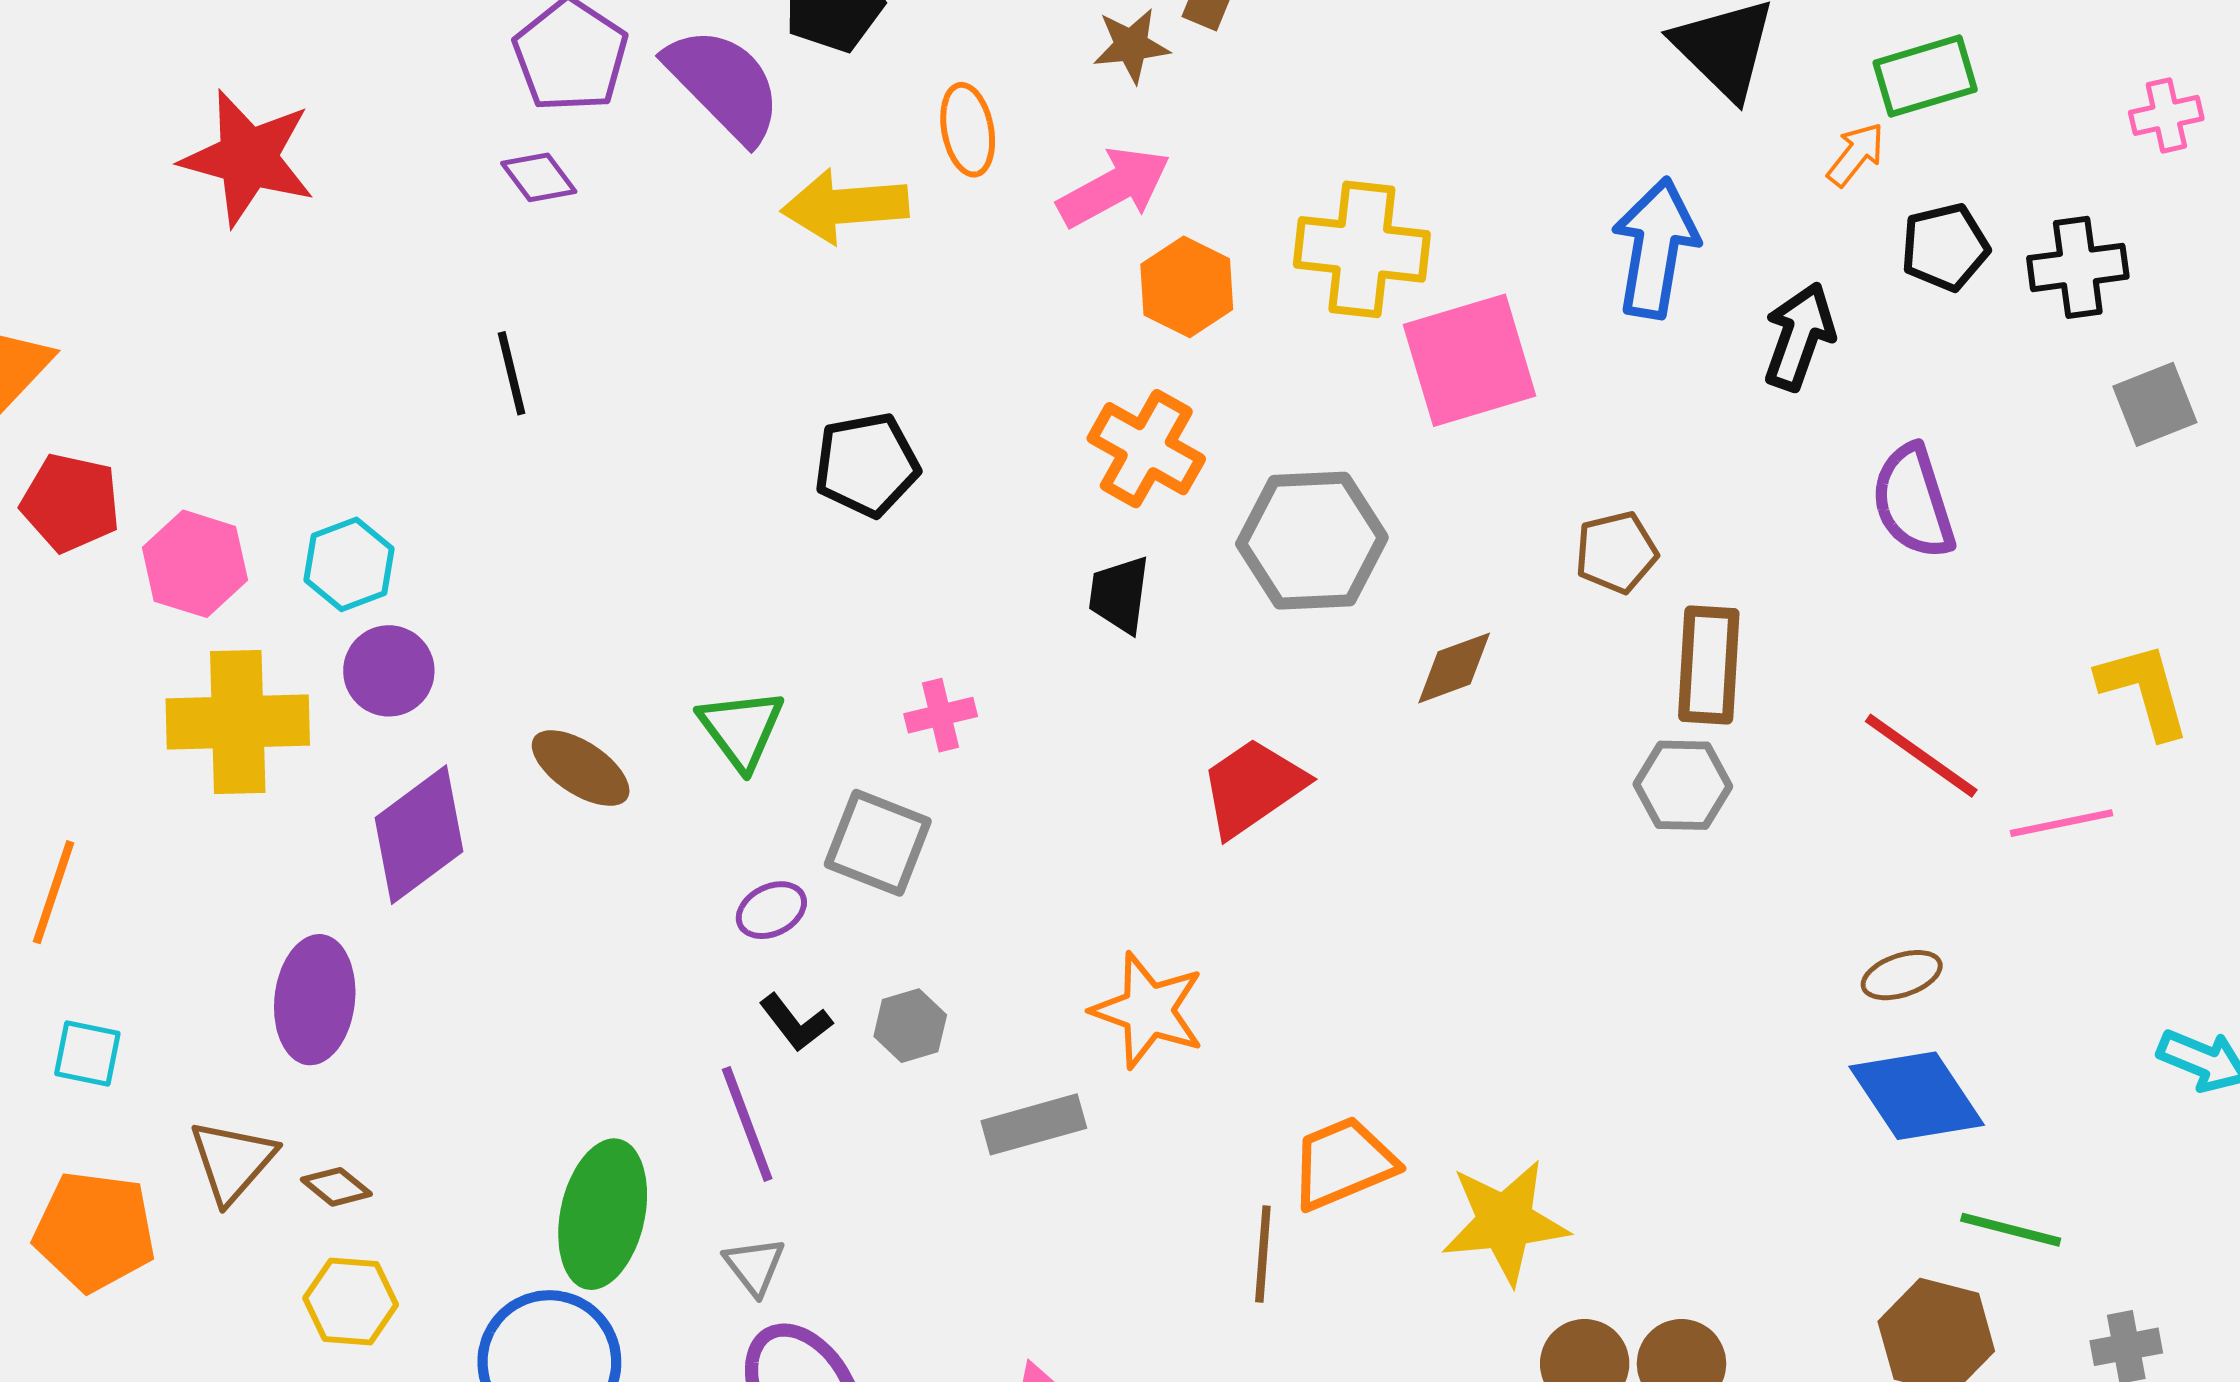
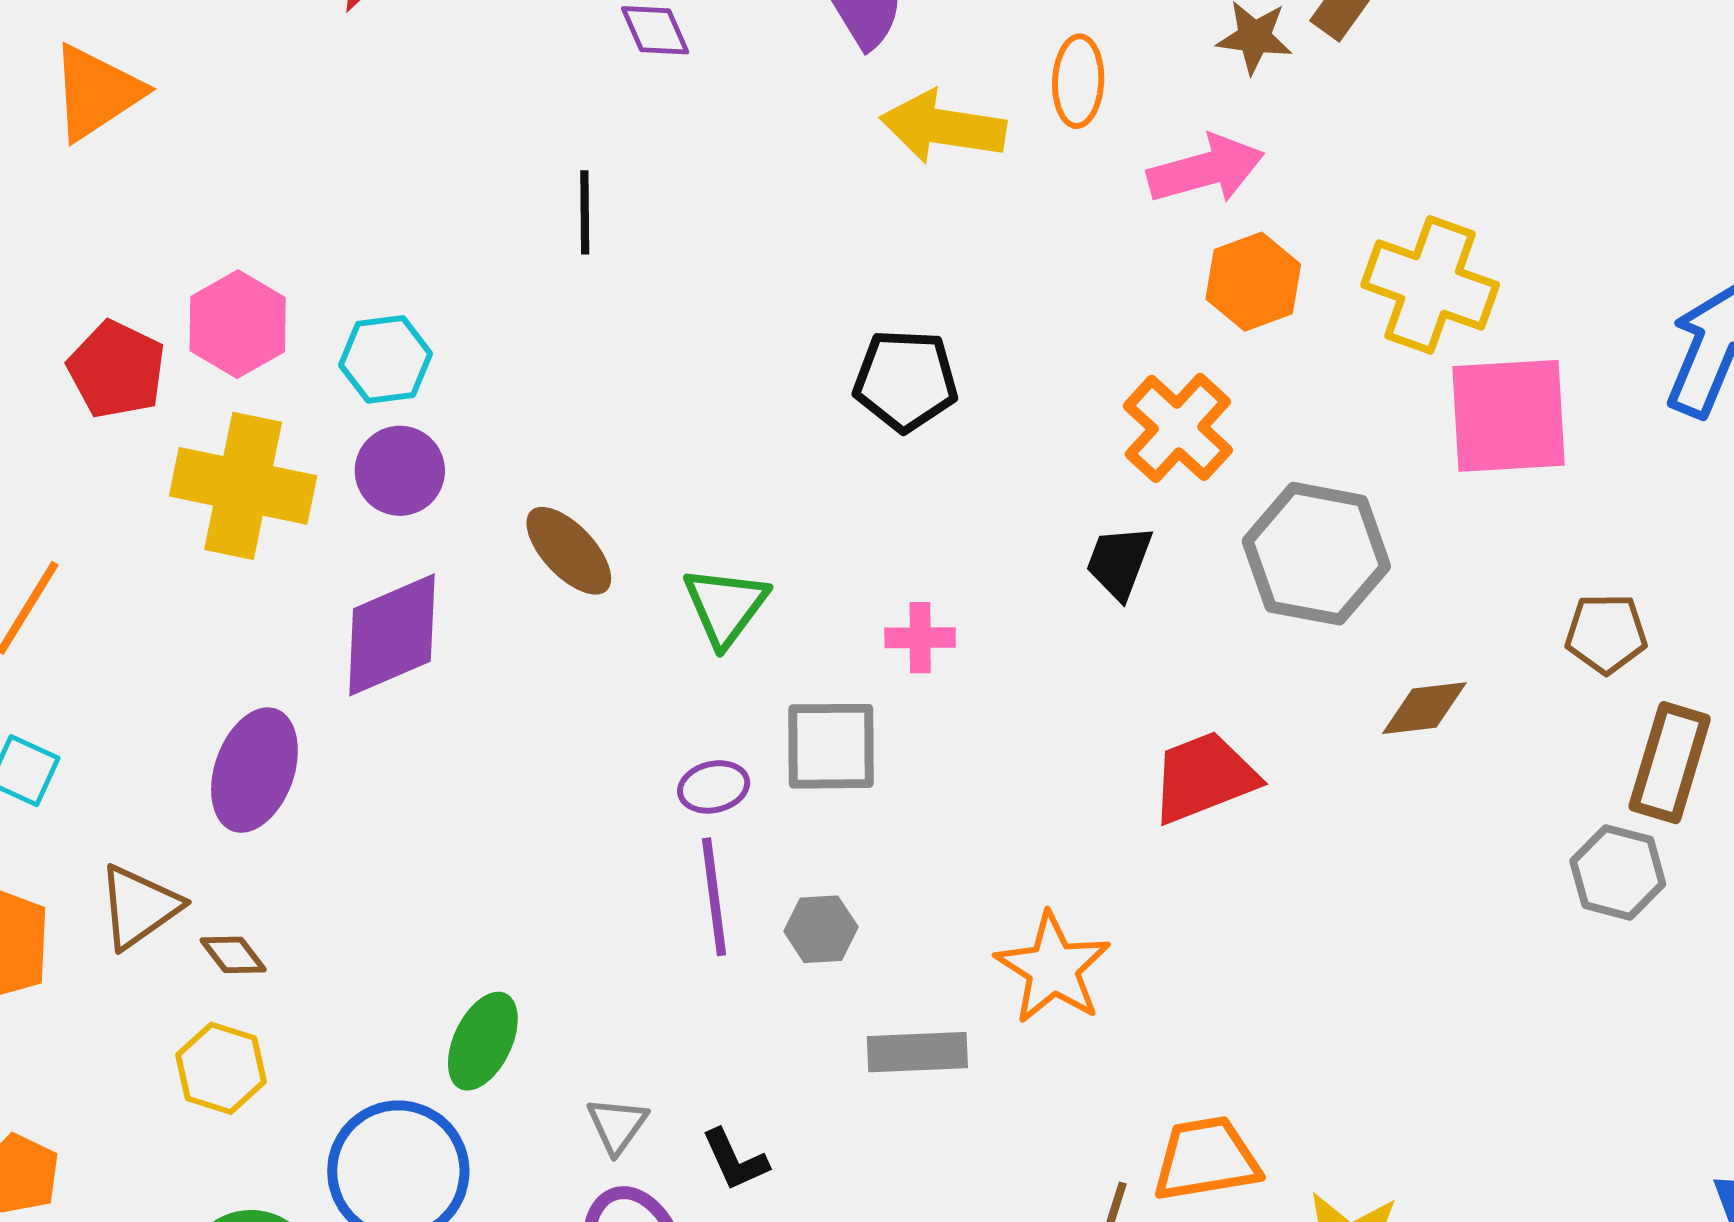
red pentagon: (71, 503) -> (117, 370), moved
brown ellipse: (581, 768) -> (569, 551), moved
gray square: (878, 843) -> (831, 746), turned -35
black L-shape: (796, 1023) -> (735, 1160), moved
purple line: (747, 1124) -> (714, 897), moved
green ellipse: (603, 1214) -> (483, 1041), size x0.7

